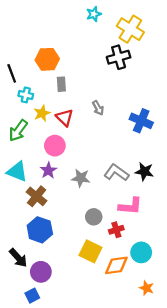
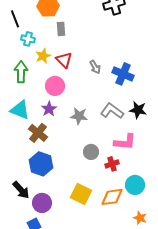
gray arrow: (98, 108) -> (95, 67), moved
blue cross: (141, 121) -> (123, 74), moved
green arrow: (18, 131) -> (21, 72), turned 145
yellow square: (90, 251) -> (81, 194), moved

